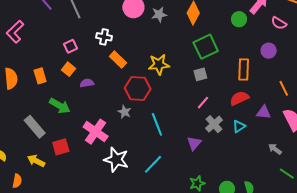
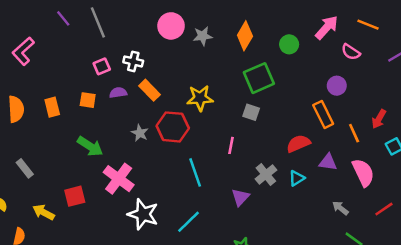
green circle: (239, 19) -> (289, 44), moved
pink square: (71, 46) -> (102, 66), moved
orange square: (68, 69) -> (88, 100), turned -32
orange rectangle: (244, 69) -> (323, 114), moved, turned -30
gray square: (200, 74) -> (251, 112), turned 32
purple semicircle: (87, 83) -> (118, 93), moved
pink line: (203, 103) -> (231, 145), moved, turned -32
green arrow: (60, 106) -> (90, 146), moved
gray star: (125, 112) -> (140, 133), moved
gray rectangle: (35, 127) -> (25, 168), moved, size x0.7

